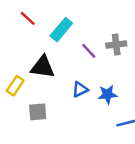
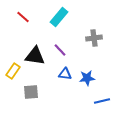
cyan rectangle: (61, 30) -> (59, 17), moved
purple line: (89, 51) -> (60, 50), moved
blue triangle: (80, 89) -> (65, 74), turned 32

